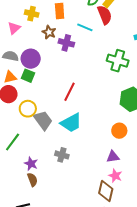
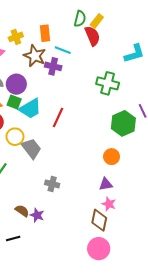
yellow cross: (32, 14) -> (16, 37), turned -32
cyan line: (85, 27) -> (63, 50), moved
brown star: (49, 32) -> (35, 56), size x1.5
cyan trapezoid: (71, 123) -> (30, 109), moved
purple star: (31, 164) -> (37, 215), moved
brown semicircle: (32, 180) -> (22, 211), turned -32

